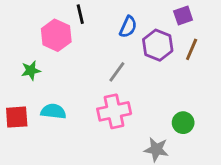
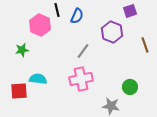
blue semicircle: (128, 27) -> (77, 16), moved
brown line: (192, 49) -> (145, 45), moved, turned -42
red square: (17, 117) -> (19, 91), moved

